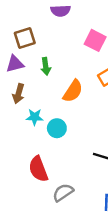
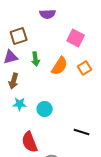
orange semicircle: (73, 91) -> (60, 66), moved
cyan star: (35, 117) -> (20, 104), moved

